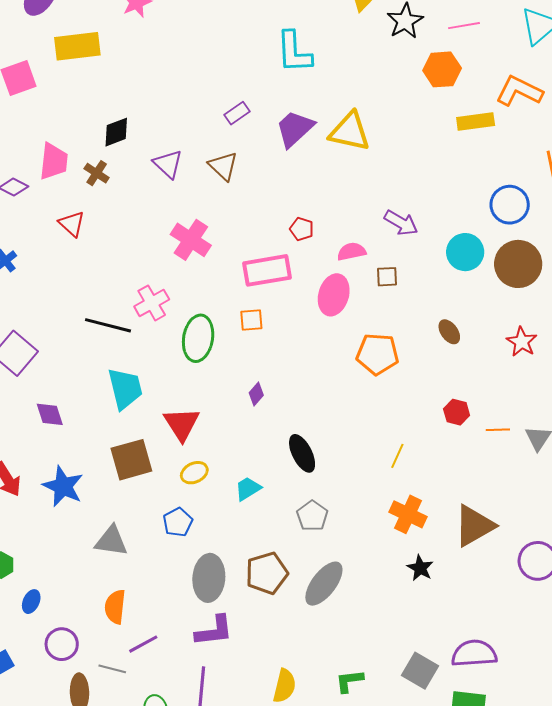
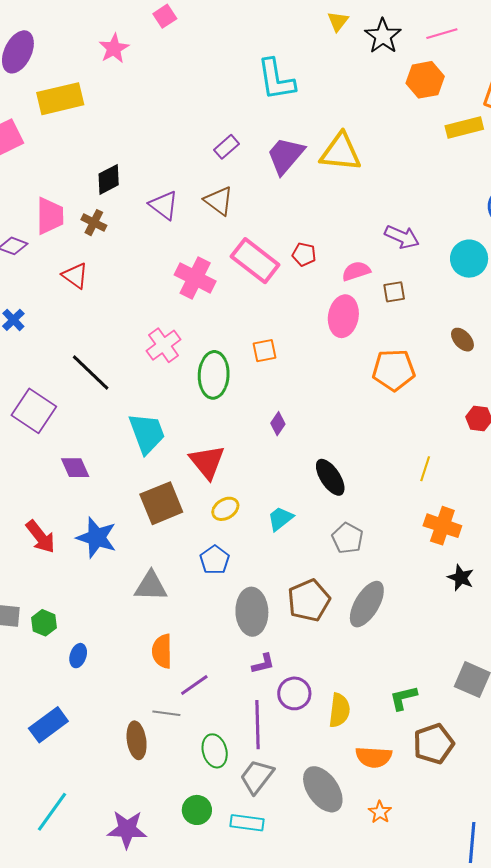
pink rectangle: (267, 270) -> (255, 261), moved, turned 54
black line: (108, 325) -> (91, 373), moved, turned 36
purple L-shape: (214, 631) -> (263, 664), size x0.6
purple circle: (62, 644) -> (294, 693), moved

